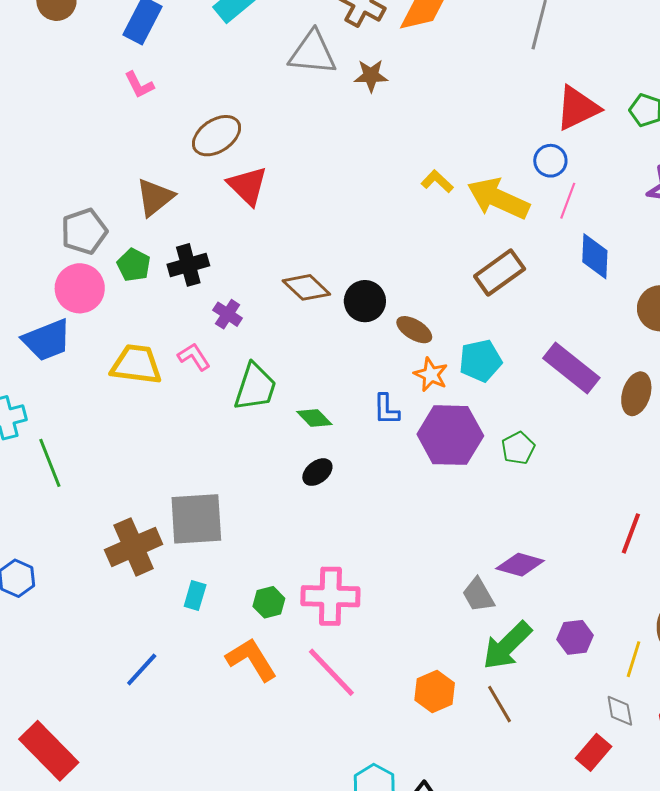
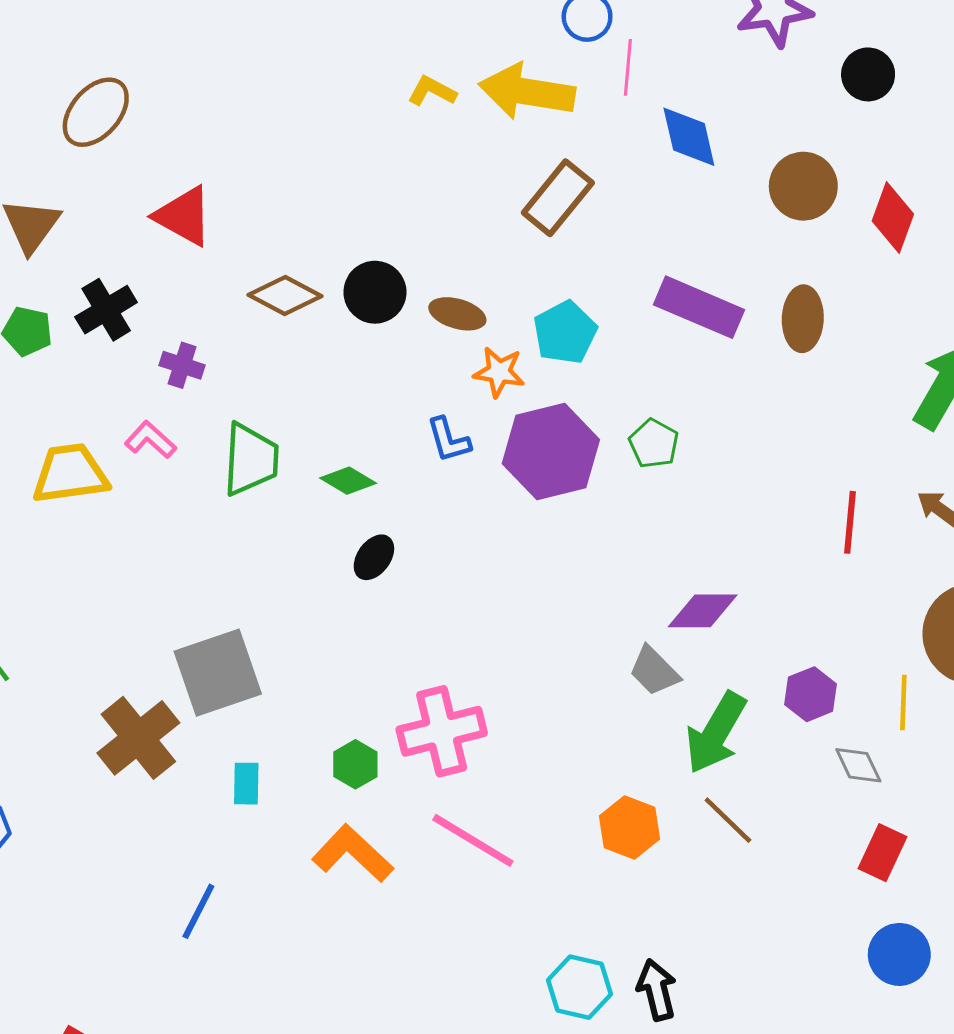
red triangle: (248, 186) -> (184, 216), moved
gray diamond: (620, 711) -> (858, 765), moved

